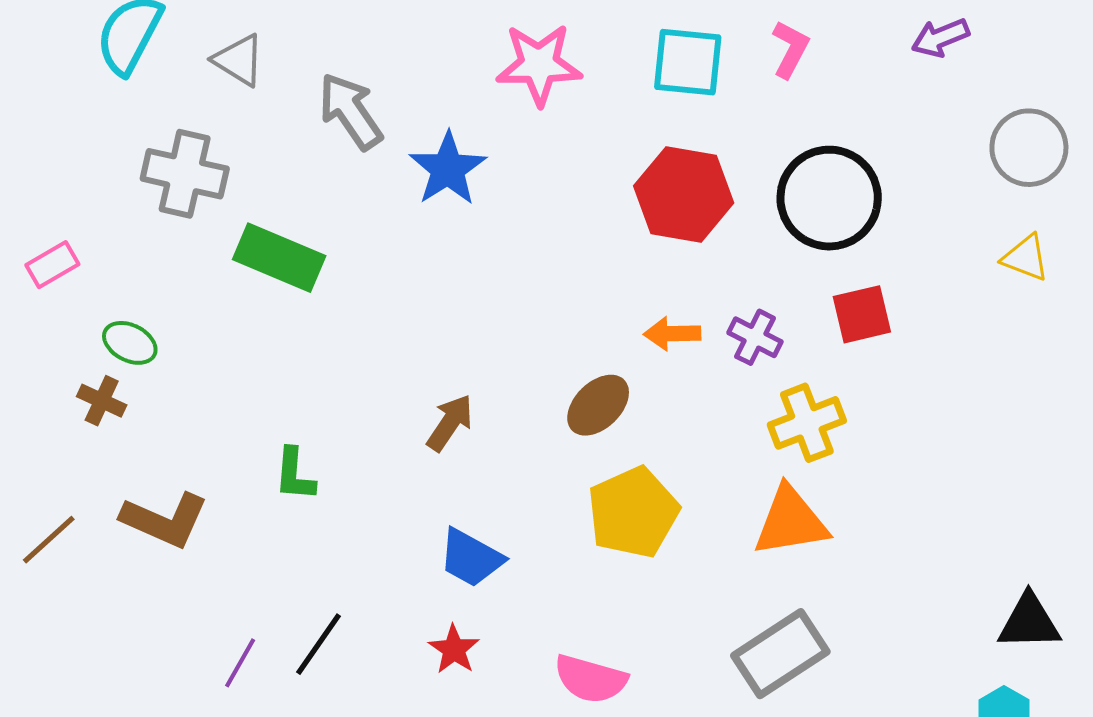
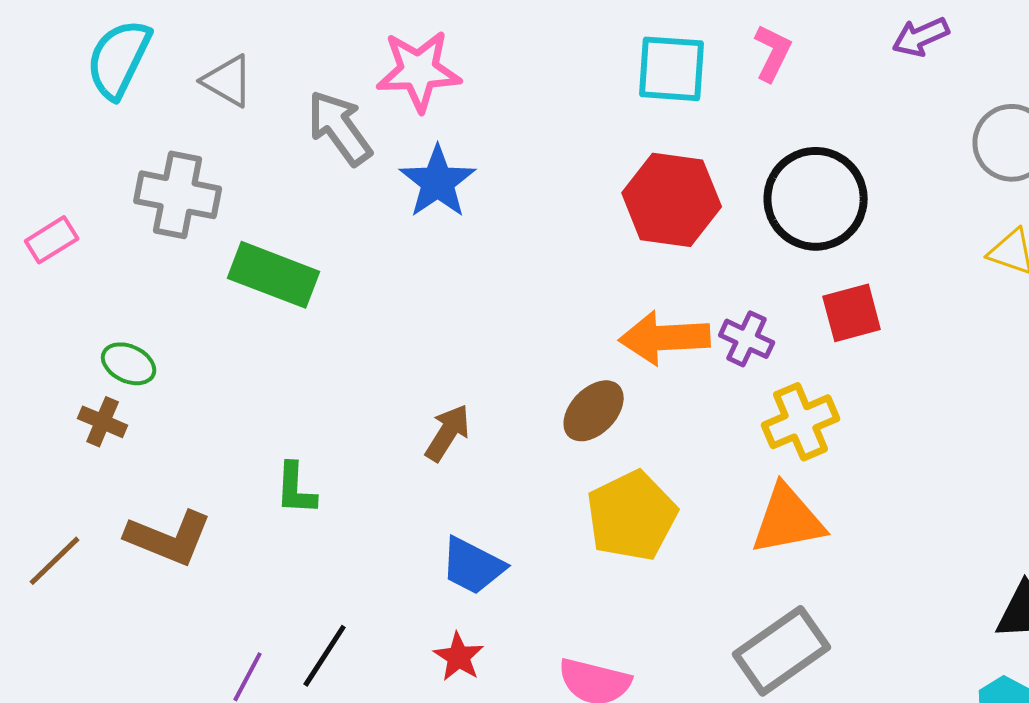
pink star: (539, 65) -> (419, 71), moved
pink rectangle: (52, 265) -> (52, 240), moved
orange arrow: (672, 334) -> (665, 338), size x1.6

